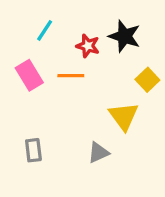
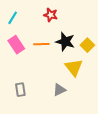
cyan line: (45, 30) -> (13, 18), moved
black star: (125, 36) -> (65, 42), moved
red star: (88, 46) -> (51, 15), moved

